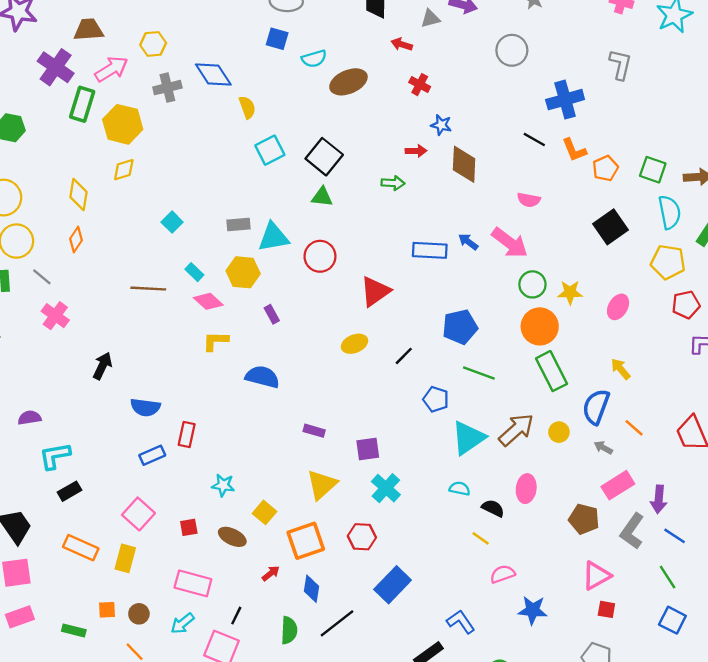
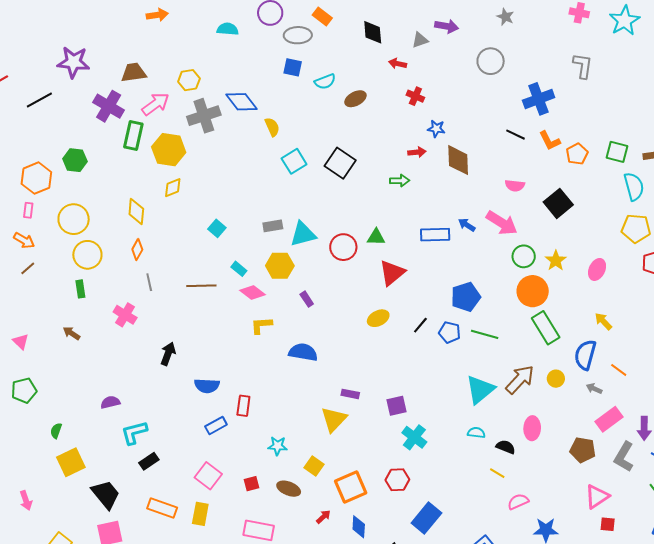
brown ellipse: (348, 82) -> (355, 99), size x0.7
gray cross: (167, 88) -> (204, 116), size x1.4
green triangle: (322, 197) -> (376, 237), moved
black square: (610, 227) -> (558, 203), moved
gray line: (42, 277) -> (149, 282), moved, turned 42
yellow star: (570, 292) -> (556, 261), turned -30
blue pentagon: (436, 399) -> (450, 332), moved
yellow triangle: (322, 485) -> (334, 419), moved

